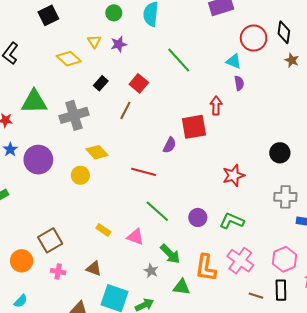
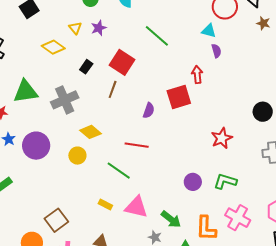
red square: (139, 83) -> (122, 62), size x1.4
purple semicircle: (170, 145) -> (149, 110), moved
green line: (157, 211) -> (119, 171), moved
pink triangle: (135, 237) -> (136, 207), size x1.4

